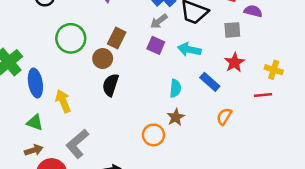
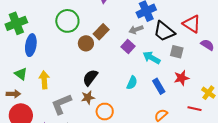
gray square: (232, 30) -> (177, 52), moved
black semicircle: (111, 85) -> (90, 78), moved
yellow arrow: (63, 101) -> (44, 80), moved
brown star: (176, 117) -> (88, 97), moved
gray L-shape: (77, 144) -> (61, 104), moved

